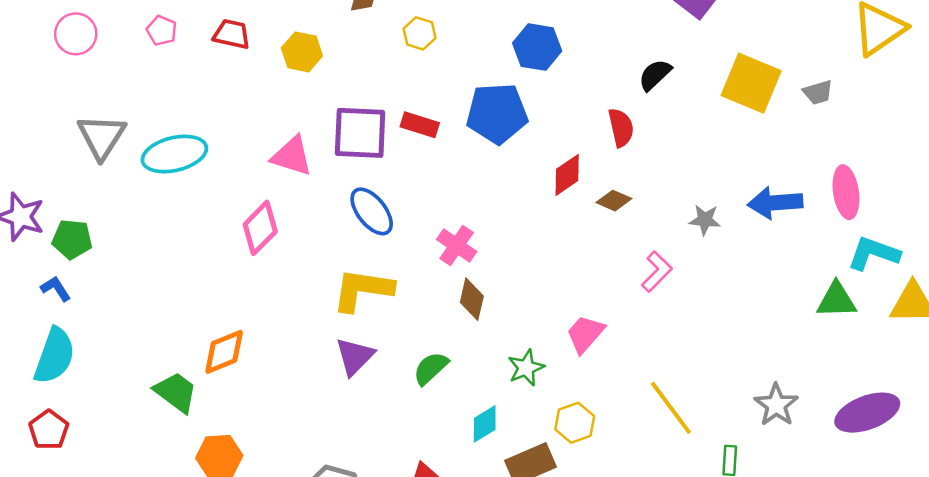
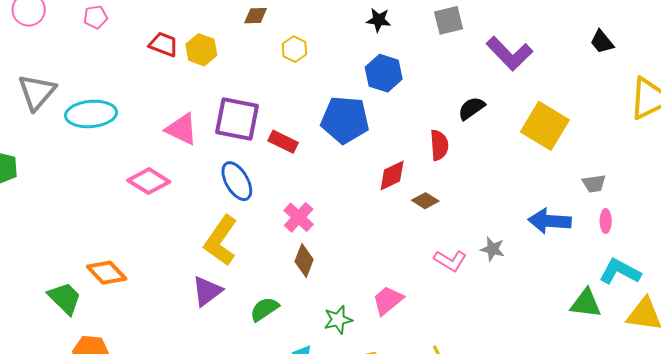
pink pentagon: (162, 31) -> (95, 17), turned 30
red trapezoid: (232, 34) -> (164, 44), moved
gray trapezoid: (818, 92) -> (594, 184), moved
red rectangle: (420, 125) -> (283, 142), moved
pink ellipse: (846, 192) -> (606, 221), size x0.6
gray star: (705, 220) -> (493, 249), moved
pink diamond: (260, 228) -> (149, 181), turned 69
pink L-shape: (657, 272) -> (450, 261), turned 68
yellow L-shape: (363, 290) -> (221, 241), turned -72
orange diamond: (224, 352) -> (107, 273), turned 60

